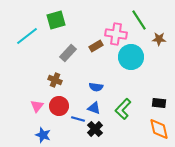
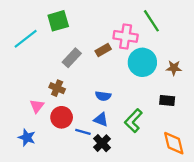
brown star: (159, 39) -> (174, 68), moved
black rectangle: (159, 103) -> (167, 100), moved
pink triangle: (37, 106) -> (37, 106), moved
blue star: (43, 135) -> (27, 138), moved

